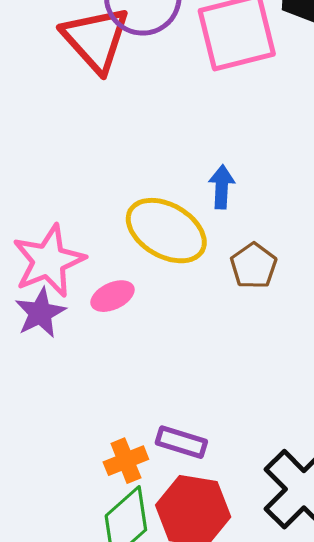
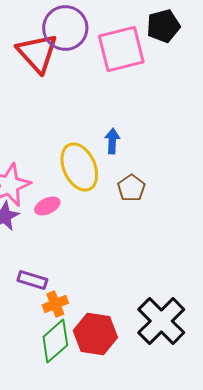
yellow ellipse: (166, 231) -> (79, 167), turned 36
purple rectangle: (181, 442) -> (32, 280), moved

